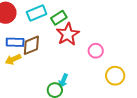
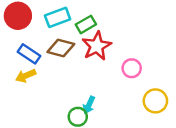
blue rectangle: (15, 42) -> (29, 54), turned 30
brown diamond: (31, 45) -> (61, 48), moved, turned 35

